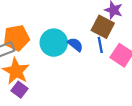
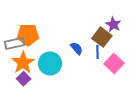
cyan circle: (54, 43) -> (50, 63), moved

